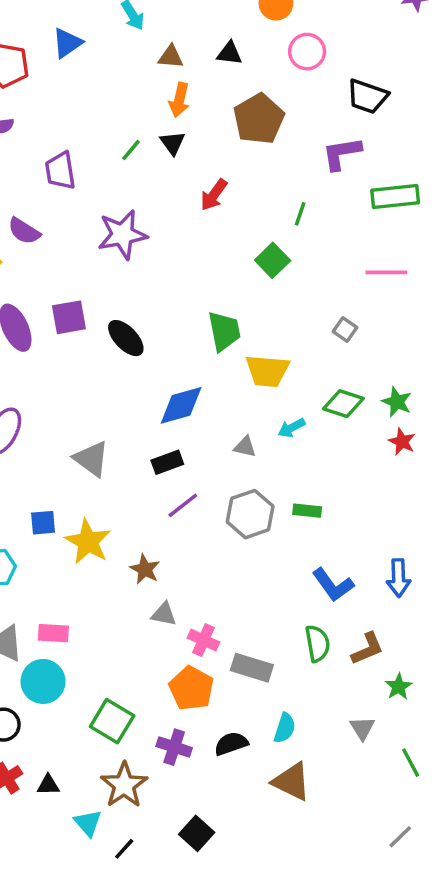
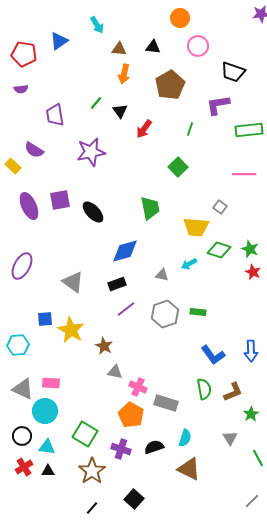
black triangle: (172, 143) -> (120, 111), moved
green line: (300, 214) -> (190, 129), moved
yellow trapezoid: (267, 371) -> (196, 227), moved
cyan triangle: (88, 823) -> (47, 447), moved, turned -42

